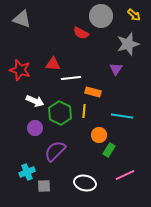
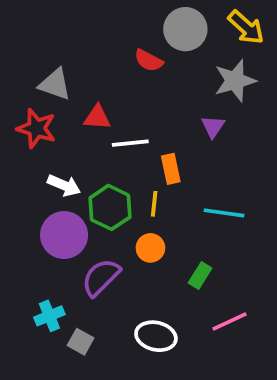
yellow arrow: (134, 15) -> (246, 27), size x1.5
gray triangle: (22, 19) -> (55, 84), moved
orange rectangle: (93, 92) -> (171, 169), turned 63
purple circle: (35, 128) -> (64, 235), size x1.6
orange circle: (99, 135) -> (150, 248), moved
gray square: (44, 186) -> (81, 342), turned 32

